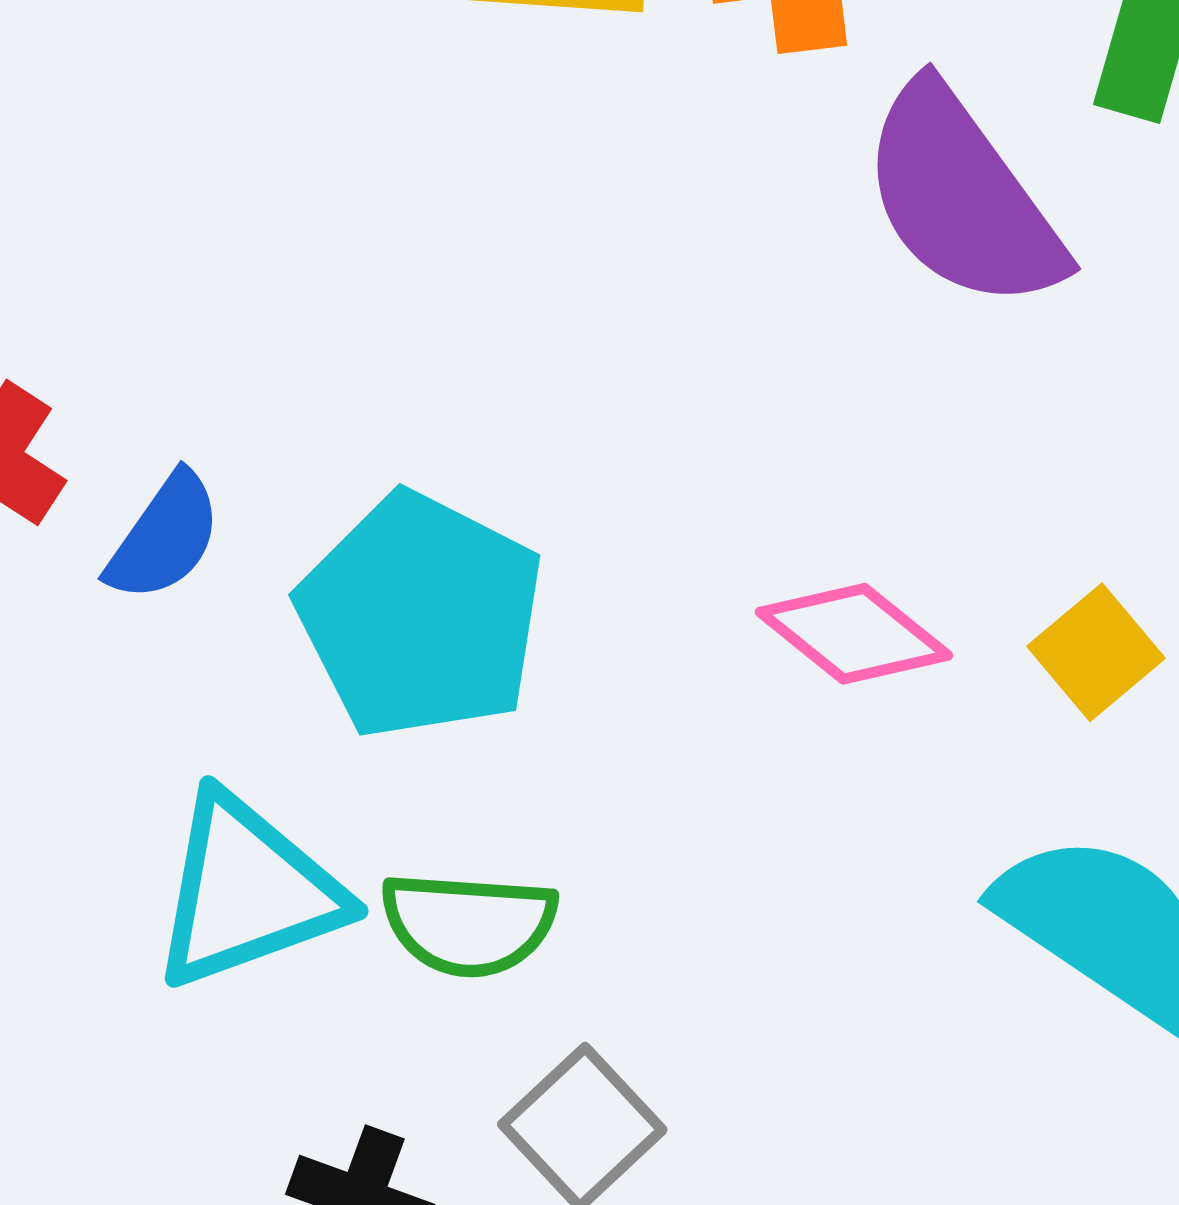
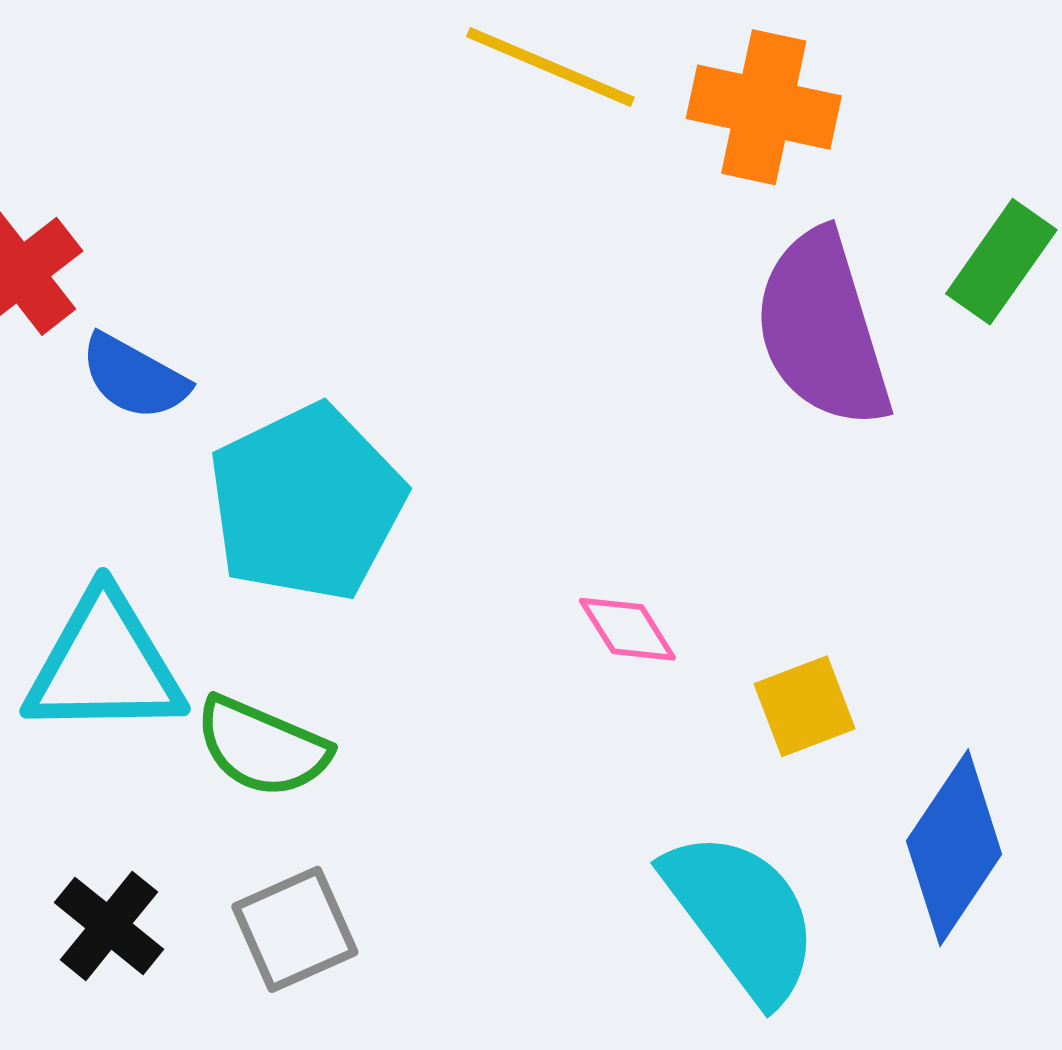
blue semicircle: (164, 537) -> (134, 377), turned 65
pink diamond: (854, 634) -> (627, 629), size x0.7

